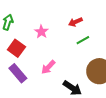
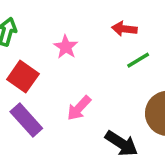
red arrow: (75, 22) -> (124, 29), turned 32

